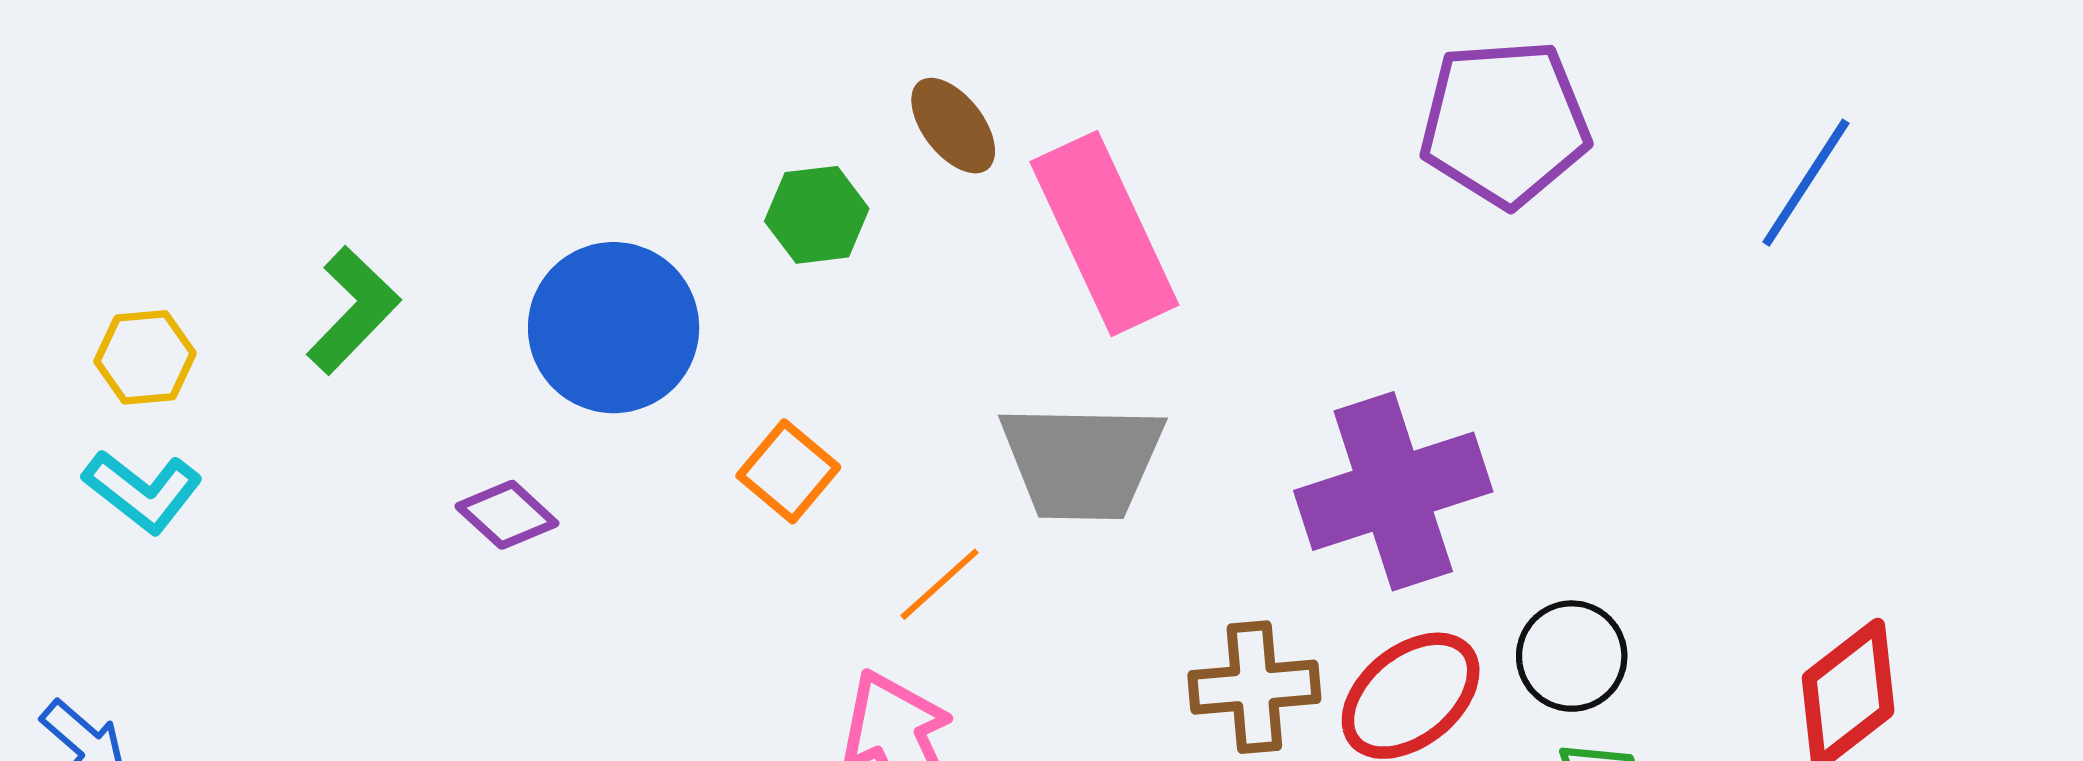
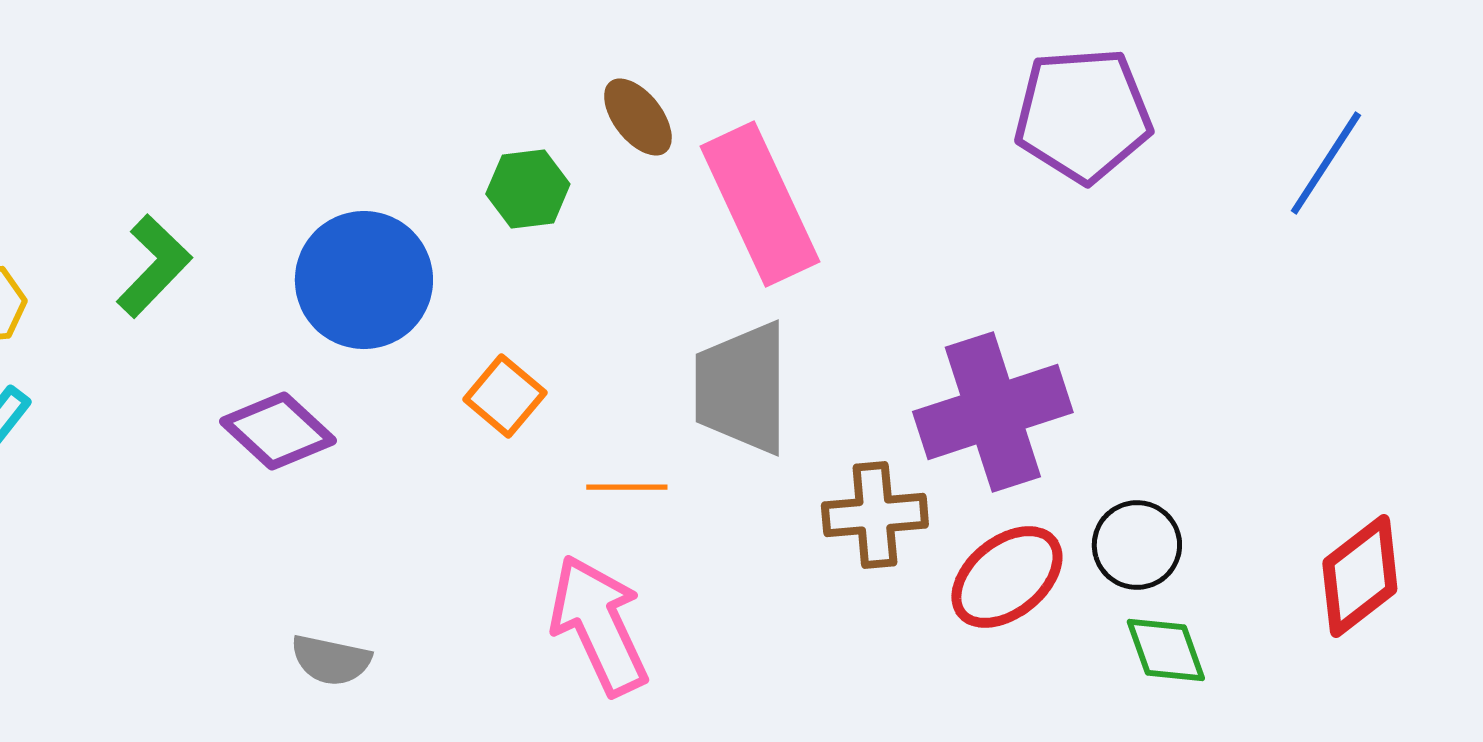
gray trapezoid: (1082, 461) -> (742, 388), turned 89
purple diamond: (507, 515) -> (278, 431), size x1.4
orange line: (940, 584) -> (627, 487), turned 42
brown cross: (1254, 687) -> (875, 515), moved

